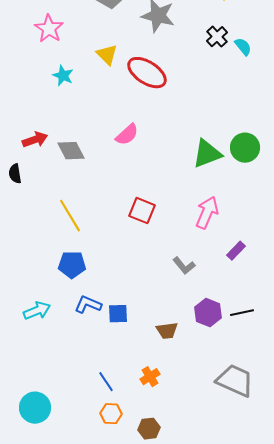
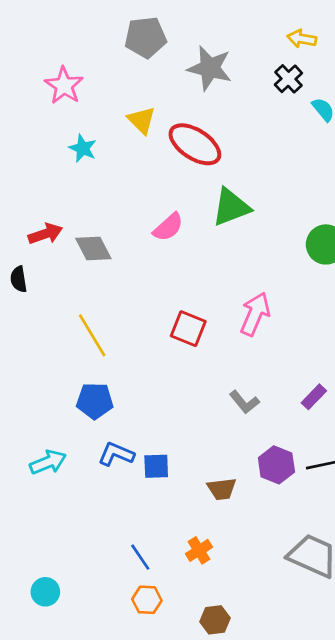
black cross: (217, 37) -> (288, 79), moved
green triangle: (207, 154) -> (231, 207), moved
pink arrow: (207, 213) -> (255, 314), moved
purple rectangle: (236, 251) -> (314, 397), moved
cyan circle: (35, 408) -> (45, 592), size x0.7
brown hexagon: (149, 429) -> (215, 620), moved

